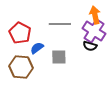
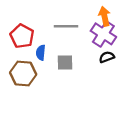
black semicircle: (90, 46) -> (107, 57), moved, turned 144
blue semicircle: (37, 48) -> (41, 53), turned -48

